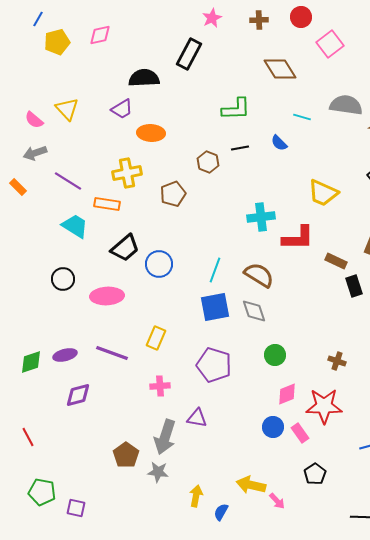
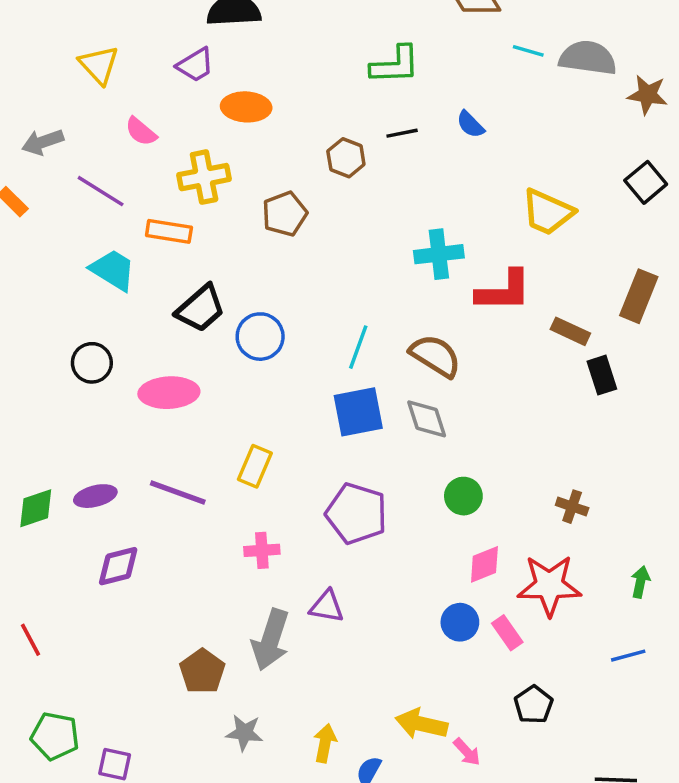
cyan line: (302, 117) -> (528, 51), moved
pink semicircle: (34, 120) -> (141, 131), moved
gray star: (158, 472) -> (244, 733), moved

